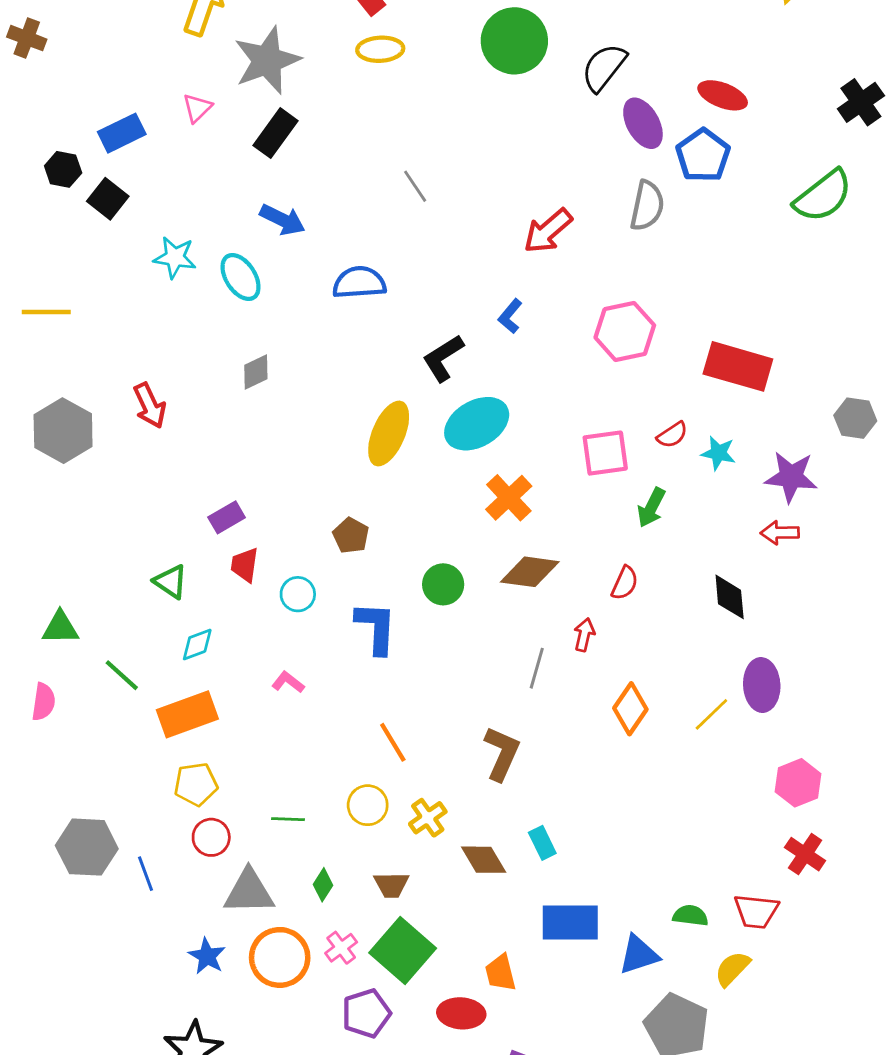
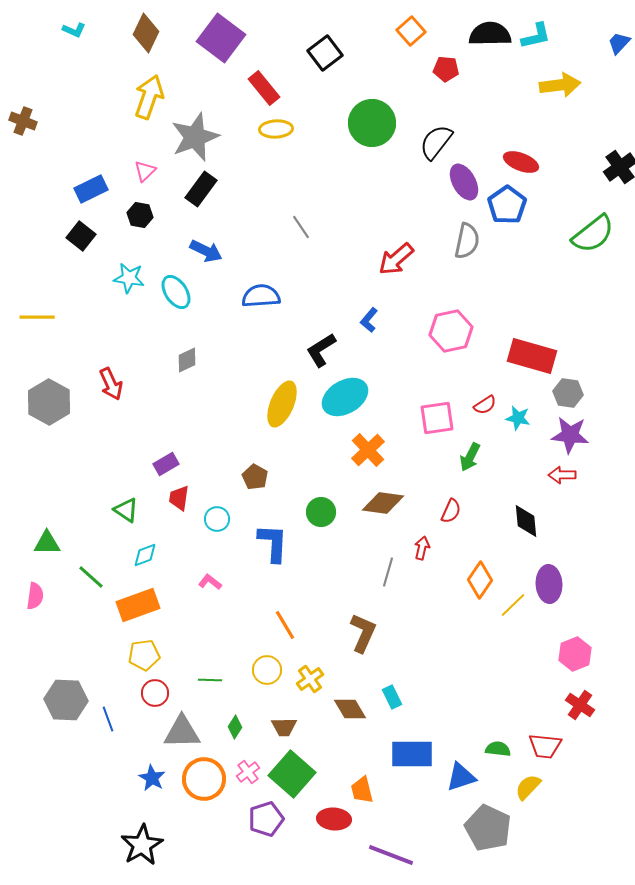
black hexagon: (63, 169) -> (140, 215), moved
gray hexagon: (855, 418) -> (568, 393), moved
orange diamond: (630, 709) -> (480, 580), moved

